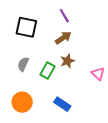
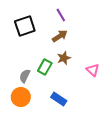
black square: (26, 27) -> (25, 26), turned -30
gray semicircle: (23, 64) -> (25, 76), moved

